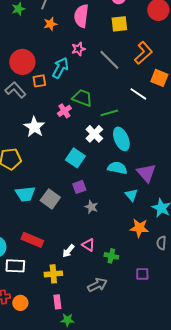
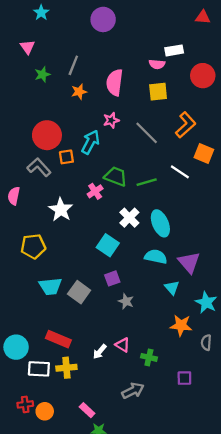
green line: (109, 113) -> (147, 182), moved
yellow cross: (53, 274) -> (66, 368), moved
pink rectangle: (57, 302) -> (87, 410), turned -40

